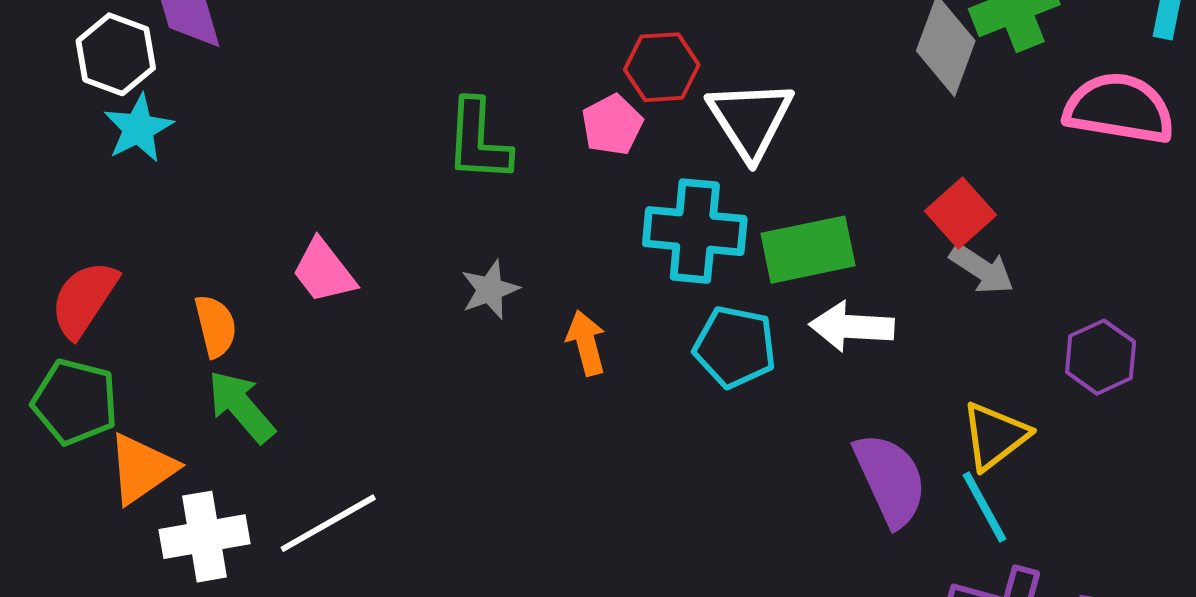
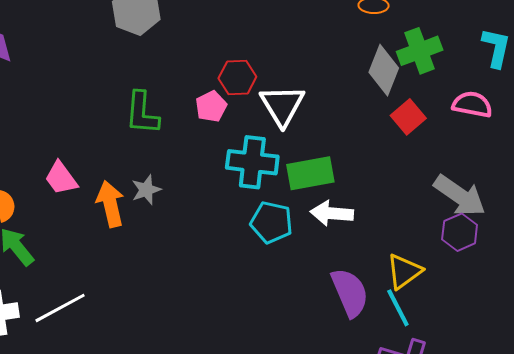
pink semicircle: (1119, 108) -> (472, 104), size x0.7
red square: (961, 213) -> (408, 117), moved
gray arrow: (982, 269) -> (460, 196), moved, size x1.6
orange arrow: (586, 343) -> (110, 204), moved, size x1.4

